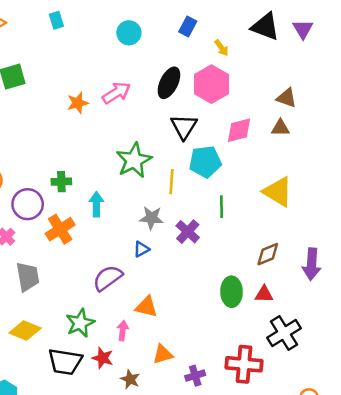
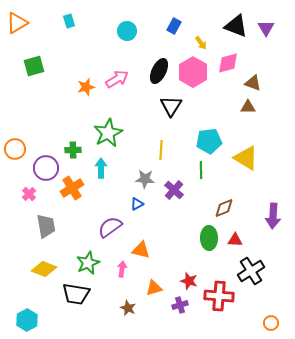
pink diamond: (239, 130) -> (228, 63), moved
green star: (134, 160) -> (108, 133), moved
cyan pentagon: (205, 162) -> (209, 141), moved
brown diamond: (268, 254) -> (224, 208), moved
red star: (103, 358) -> (189, 281), moved

